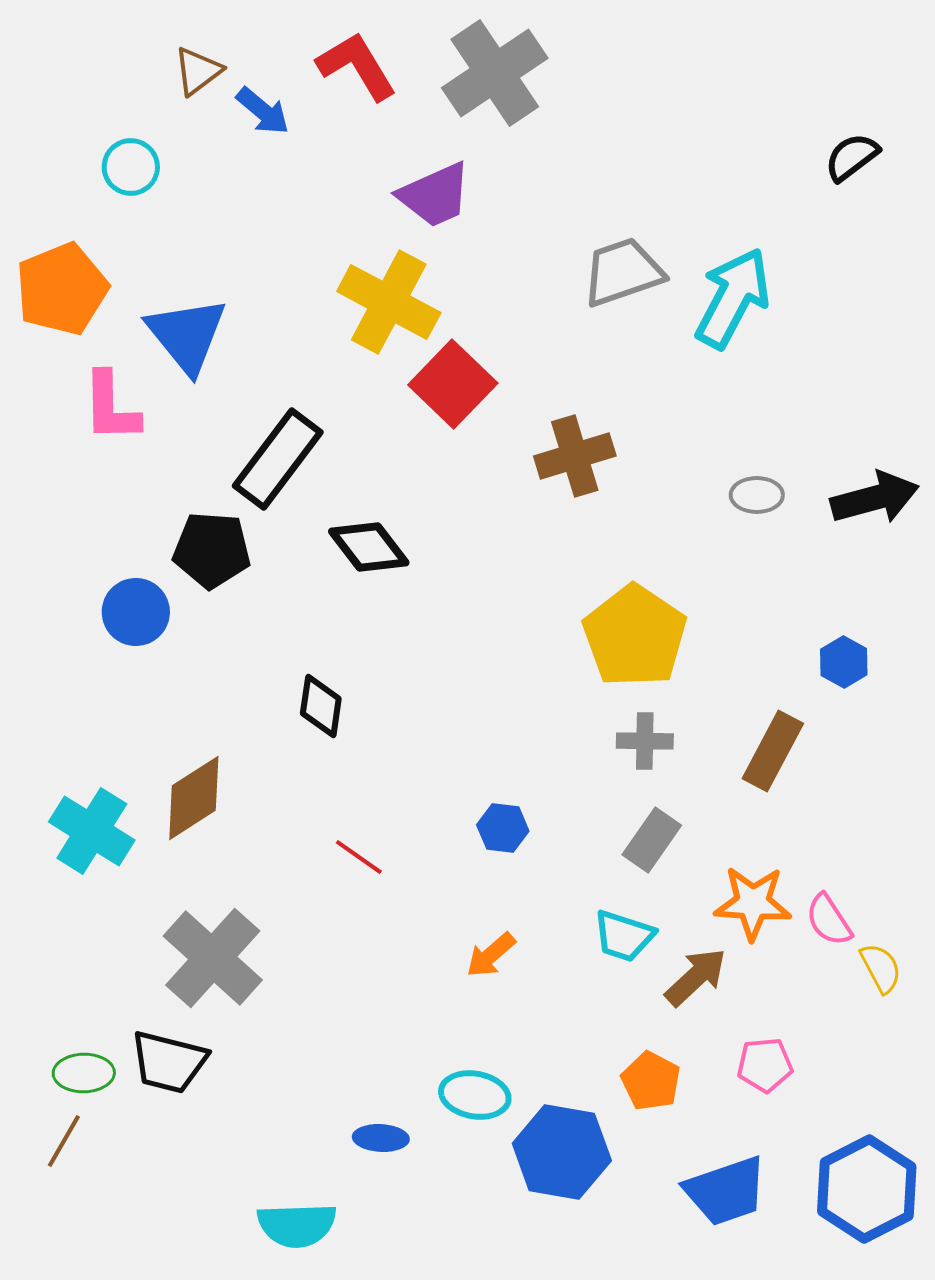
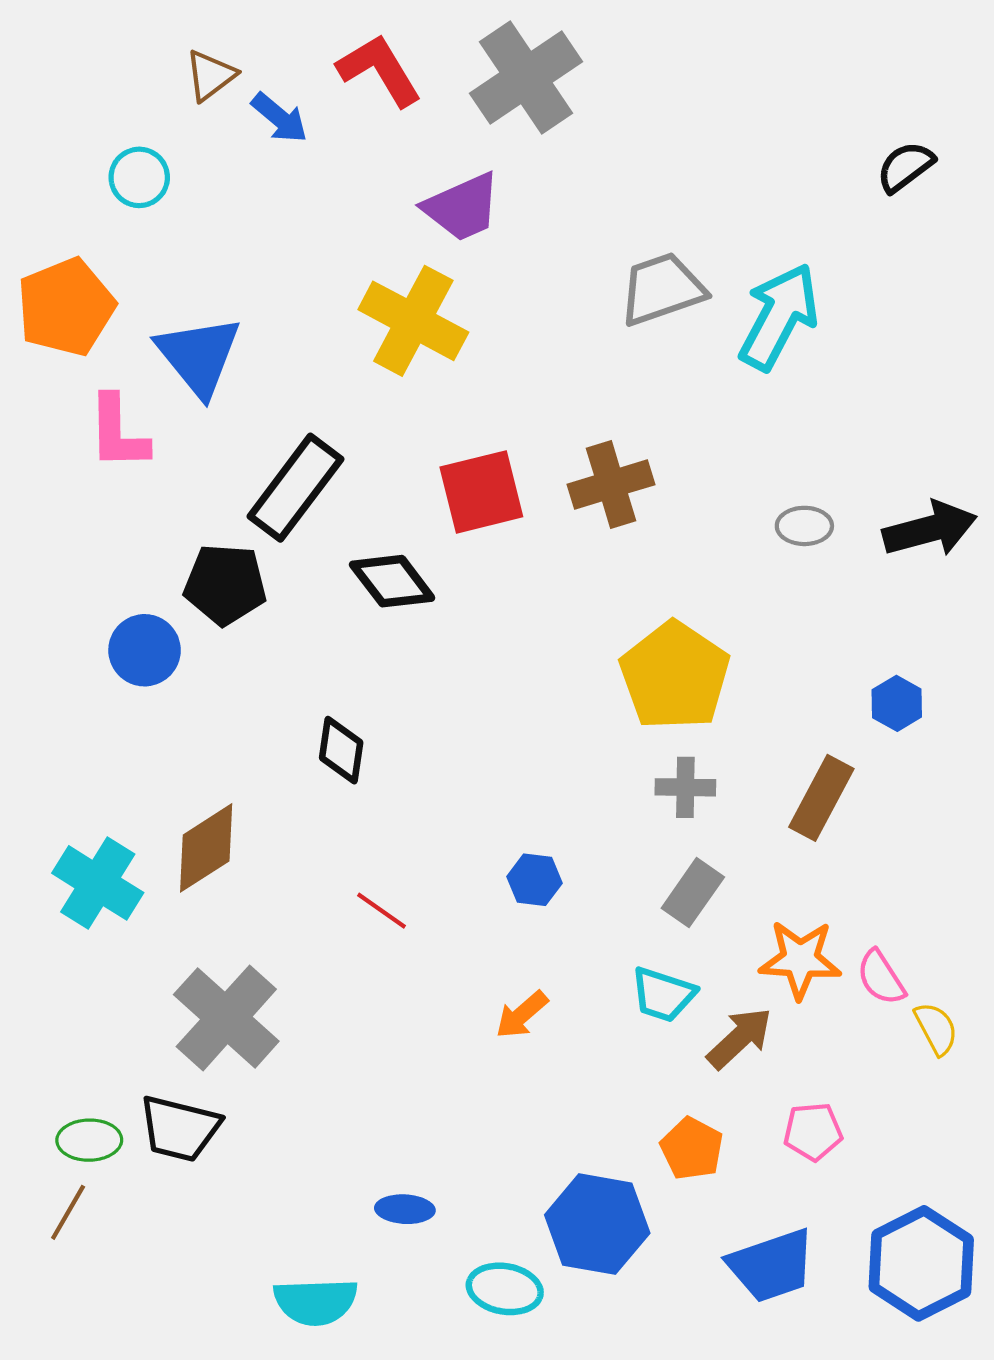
red square: (453, 384) -> (481, 492), moved, turned 32
cyan ellipse: (475, 1095) -> (505, 1289), moved

